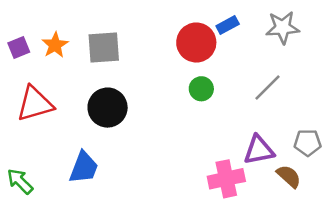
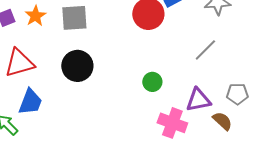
green circle: (201, 89) -> (152, 82), moved
blue trapezoid: (84, 168) -> (30, 102), moved
pink cross: (226, 179) -> (172, 123), turned 32

